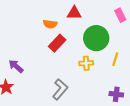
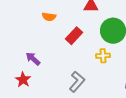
orange semicircle: (50, 24) -> (49, 17), moved

